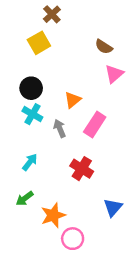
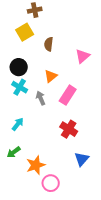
brown cross: (52, 14) -> (35, 10), turned 32
brown semicircle: (104, 47) -> (49, 44), moved, turned 64
red cross: (82, 169) -> (69, 129), moved

